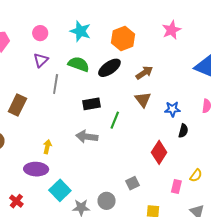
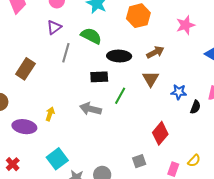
pink star: (172, 30) -> (185, 25), moved
black ellipse: (109, 68) -> (119, 56), moved, turned 30
black semicircle: (183, 131) -> (195, 107), moved
purple ellipse: (36, 169) -> (24, 127), moved
gray square: (132, 183) -> (139, 161), moved

